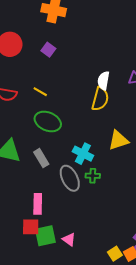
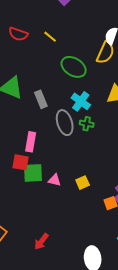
green ellipse: (48, 122) -> (74, 67), moved
pink triangle: (69, 240) -> (55, 180), turned -32
yellow square: (115, 254) -> (83, 183), moved

